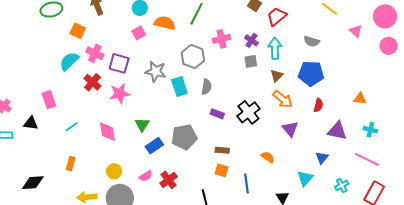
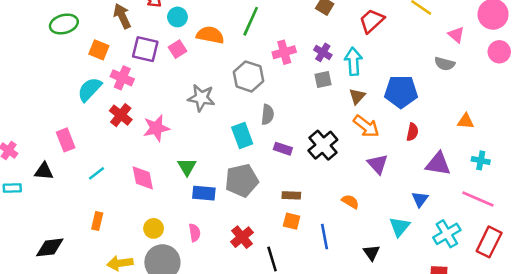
red trapezoid: (277, 16) -> (372, 21), moved
gray semicircle: (312, 41) -> (445, 64), moved
purple square: (119, 63) -> (145, 49), moved
cyan rectangle: (179, 87) -> (242, 135), moved
blue rectangle: (154, 146) -> (204, 193), turned 42
pink semicircle: (146, 176) -> (195, 233), turned -64
red cross: (169, 180) -> (242, 237), moved
cyan cross: (342, 185) -> (447, 234), size x1.5

